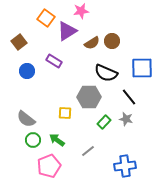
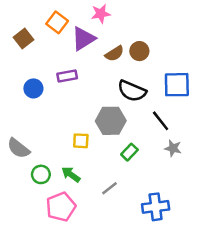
brown square: (19, 42) -> (23, 39), moved
purple rectangle: (54, 61) -> (67, 76), turned -42
gray semicircle: (26, 119) -> (18, 148), moved
gray star: (126, 119) -> (173, 148), moved

